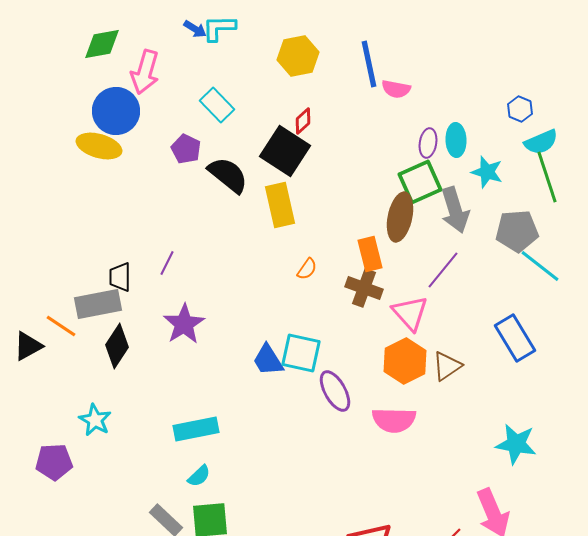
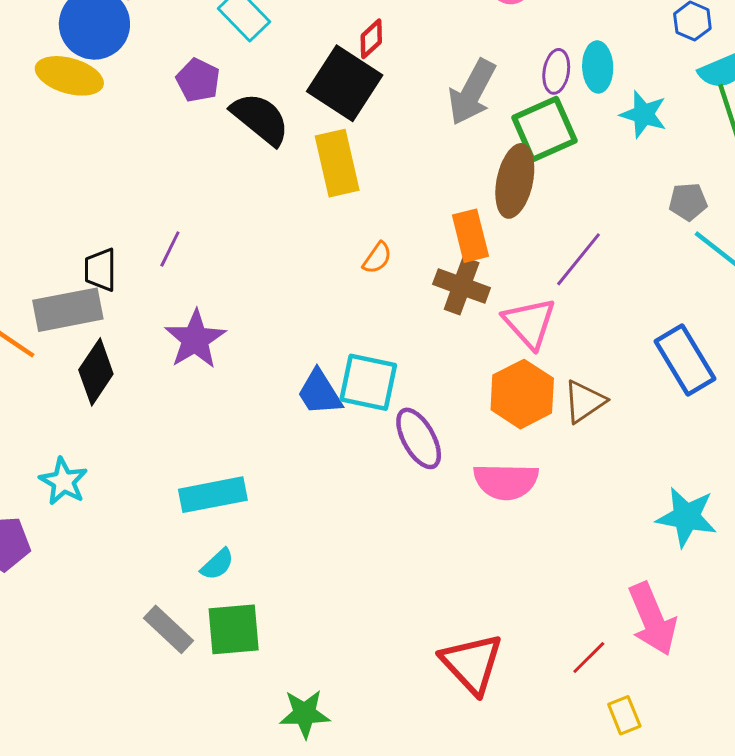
gray arrow: (455, 210) -> (472, 92), moved, turned 45
gray pentagon: (517, 231) -> (688, 202), size x0.6

